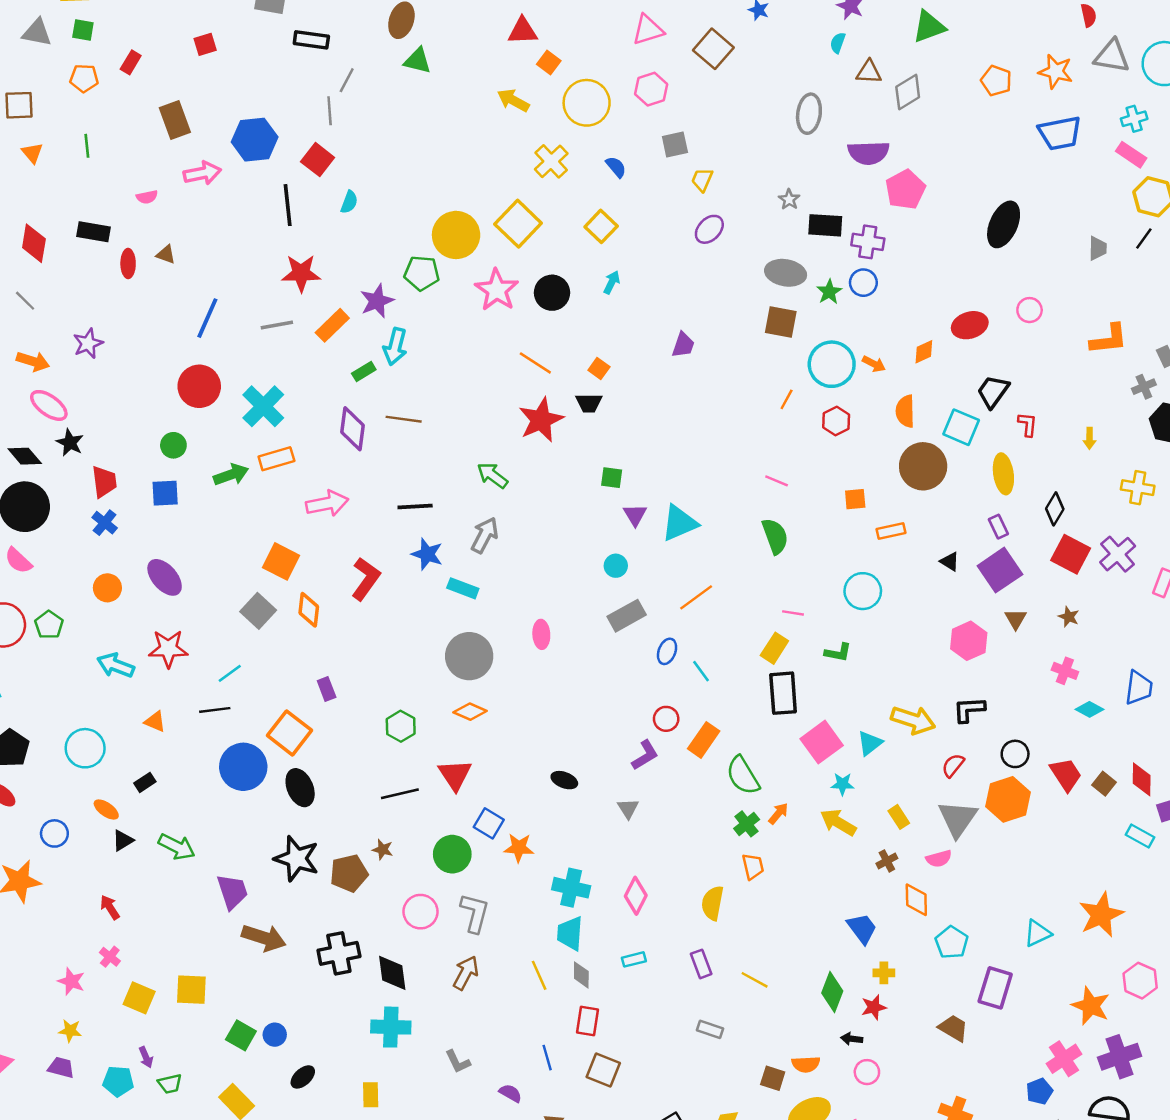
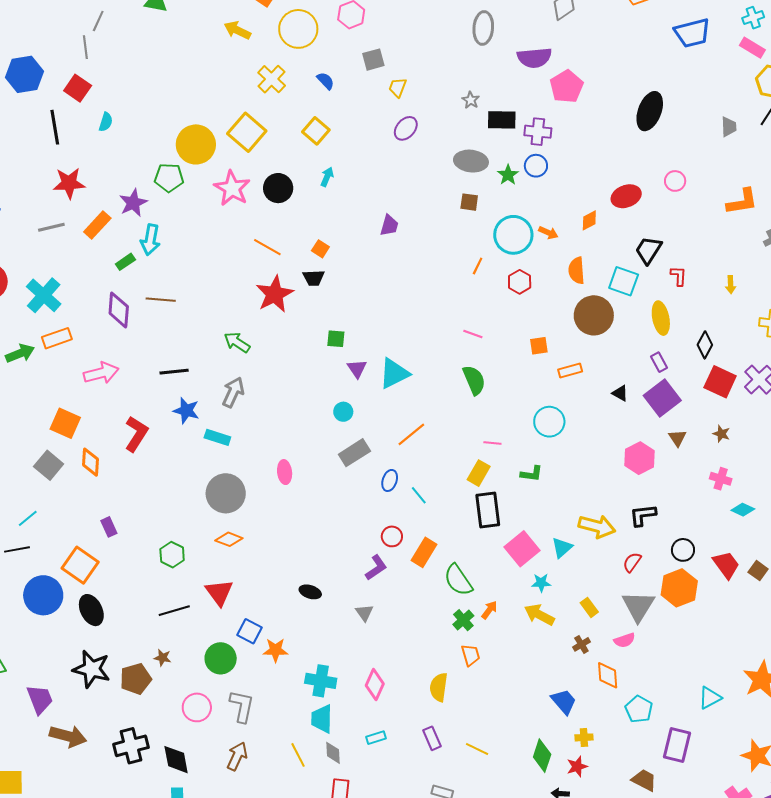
brown square: (781, 322) -> (469, 202), size x0.7

